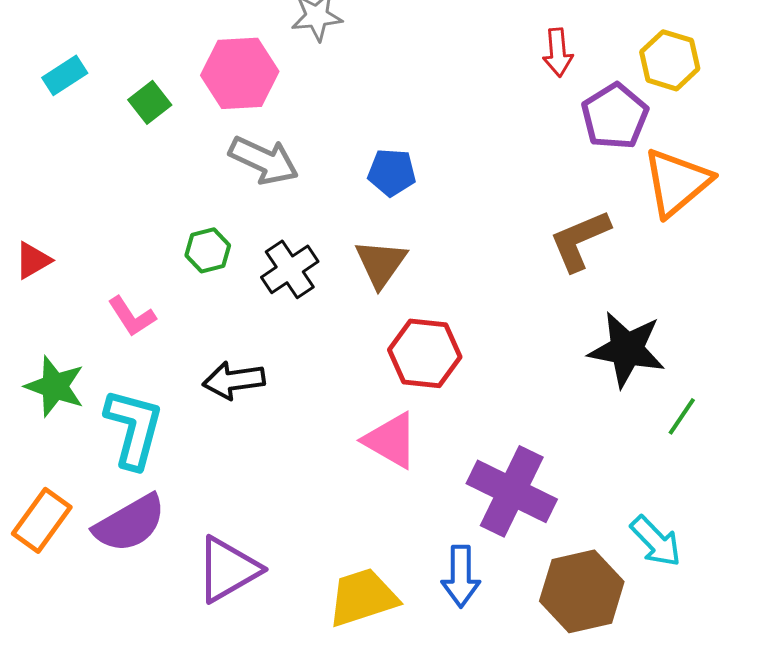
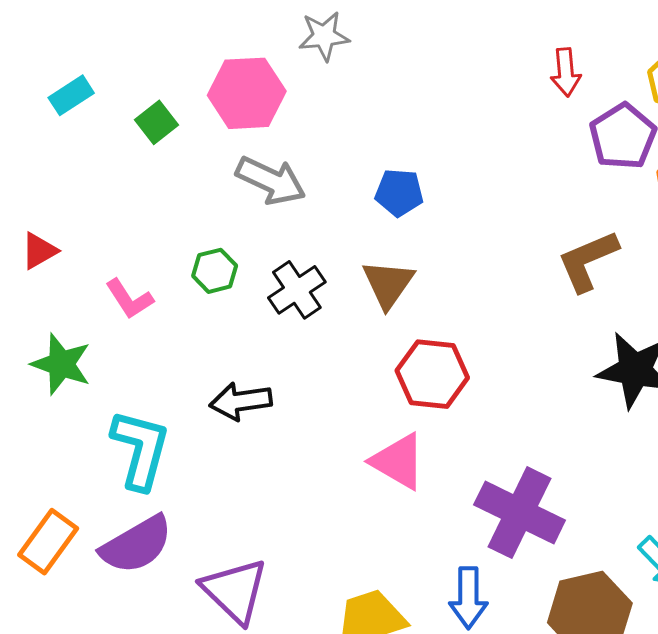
red triangle: (33, 260) -> (39, 251), moved
pink L-shape: (132, 316) -> (129, 299), moved
green star: (55, 386) -> (61, 364), moved
purple triangle: (228, 569) -> (235, 591), turned -46

